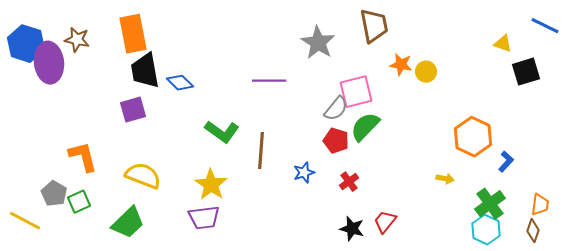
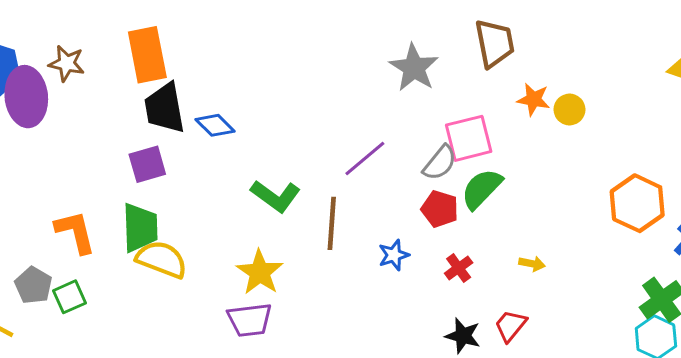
purple line: (269, 81) -> (365, 158), moved, turned -40
yellow arrow: (445, 179) -> (532, 264), moved
green trapezoid: (128, 223) -> (140, 228), moved, turned -48

